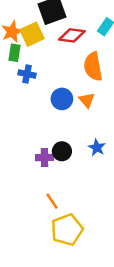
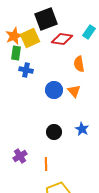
orange semicircle: (93, 67) -> (79, 64), size x0.7
purple cross: (44, 157) -> (20, 156), moved, turned -32
orange line: (52, 201) -> (46, 164), moved, turned 32

